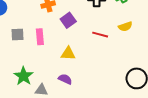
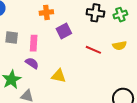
yellow triangle: (68, 54) -> (59, 76), moved
purple semicircle: (65, 79) -> (32, 63), moved

